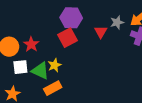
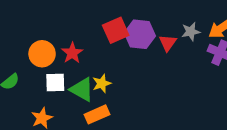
purple hexagon: (71, 18) -> (140, 34), moved
red square: (67, 38) -> (116, 30), moved

